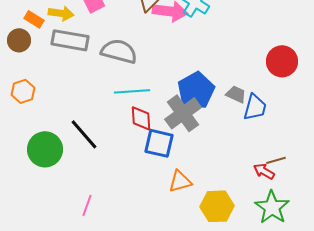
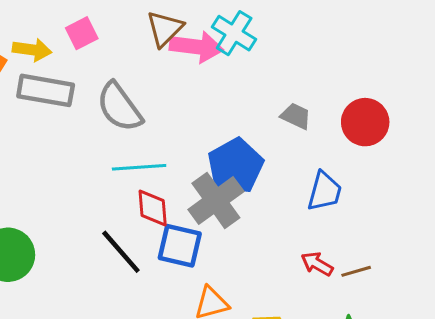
gray semicircle: (119, 51) -> (119, 107), turned -141
gray trapezoid: (236, 94) -> (296, 116), moved
black line: (84, 134) -> (121, 252), moved
red arrow: (264, 171) -> (317, 264), moved

